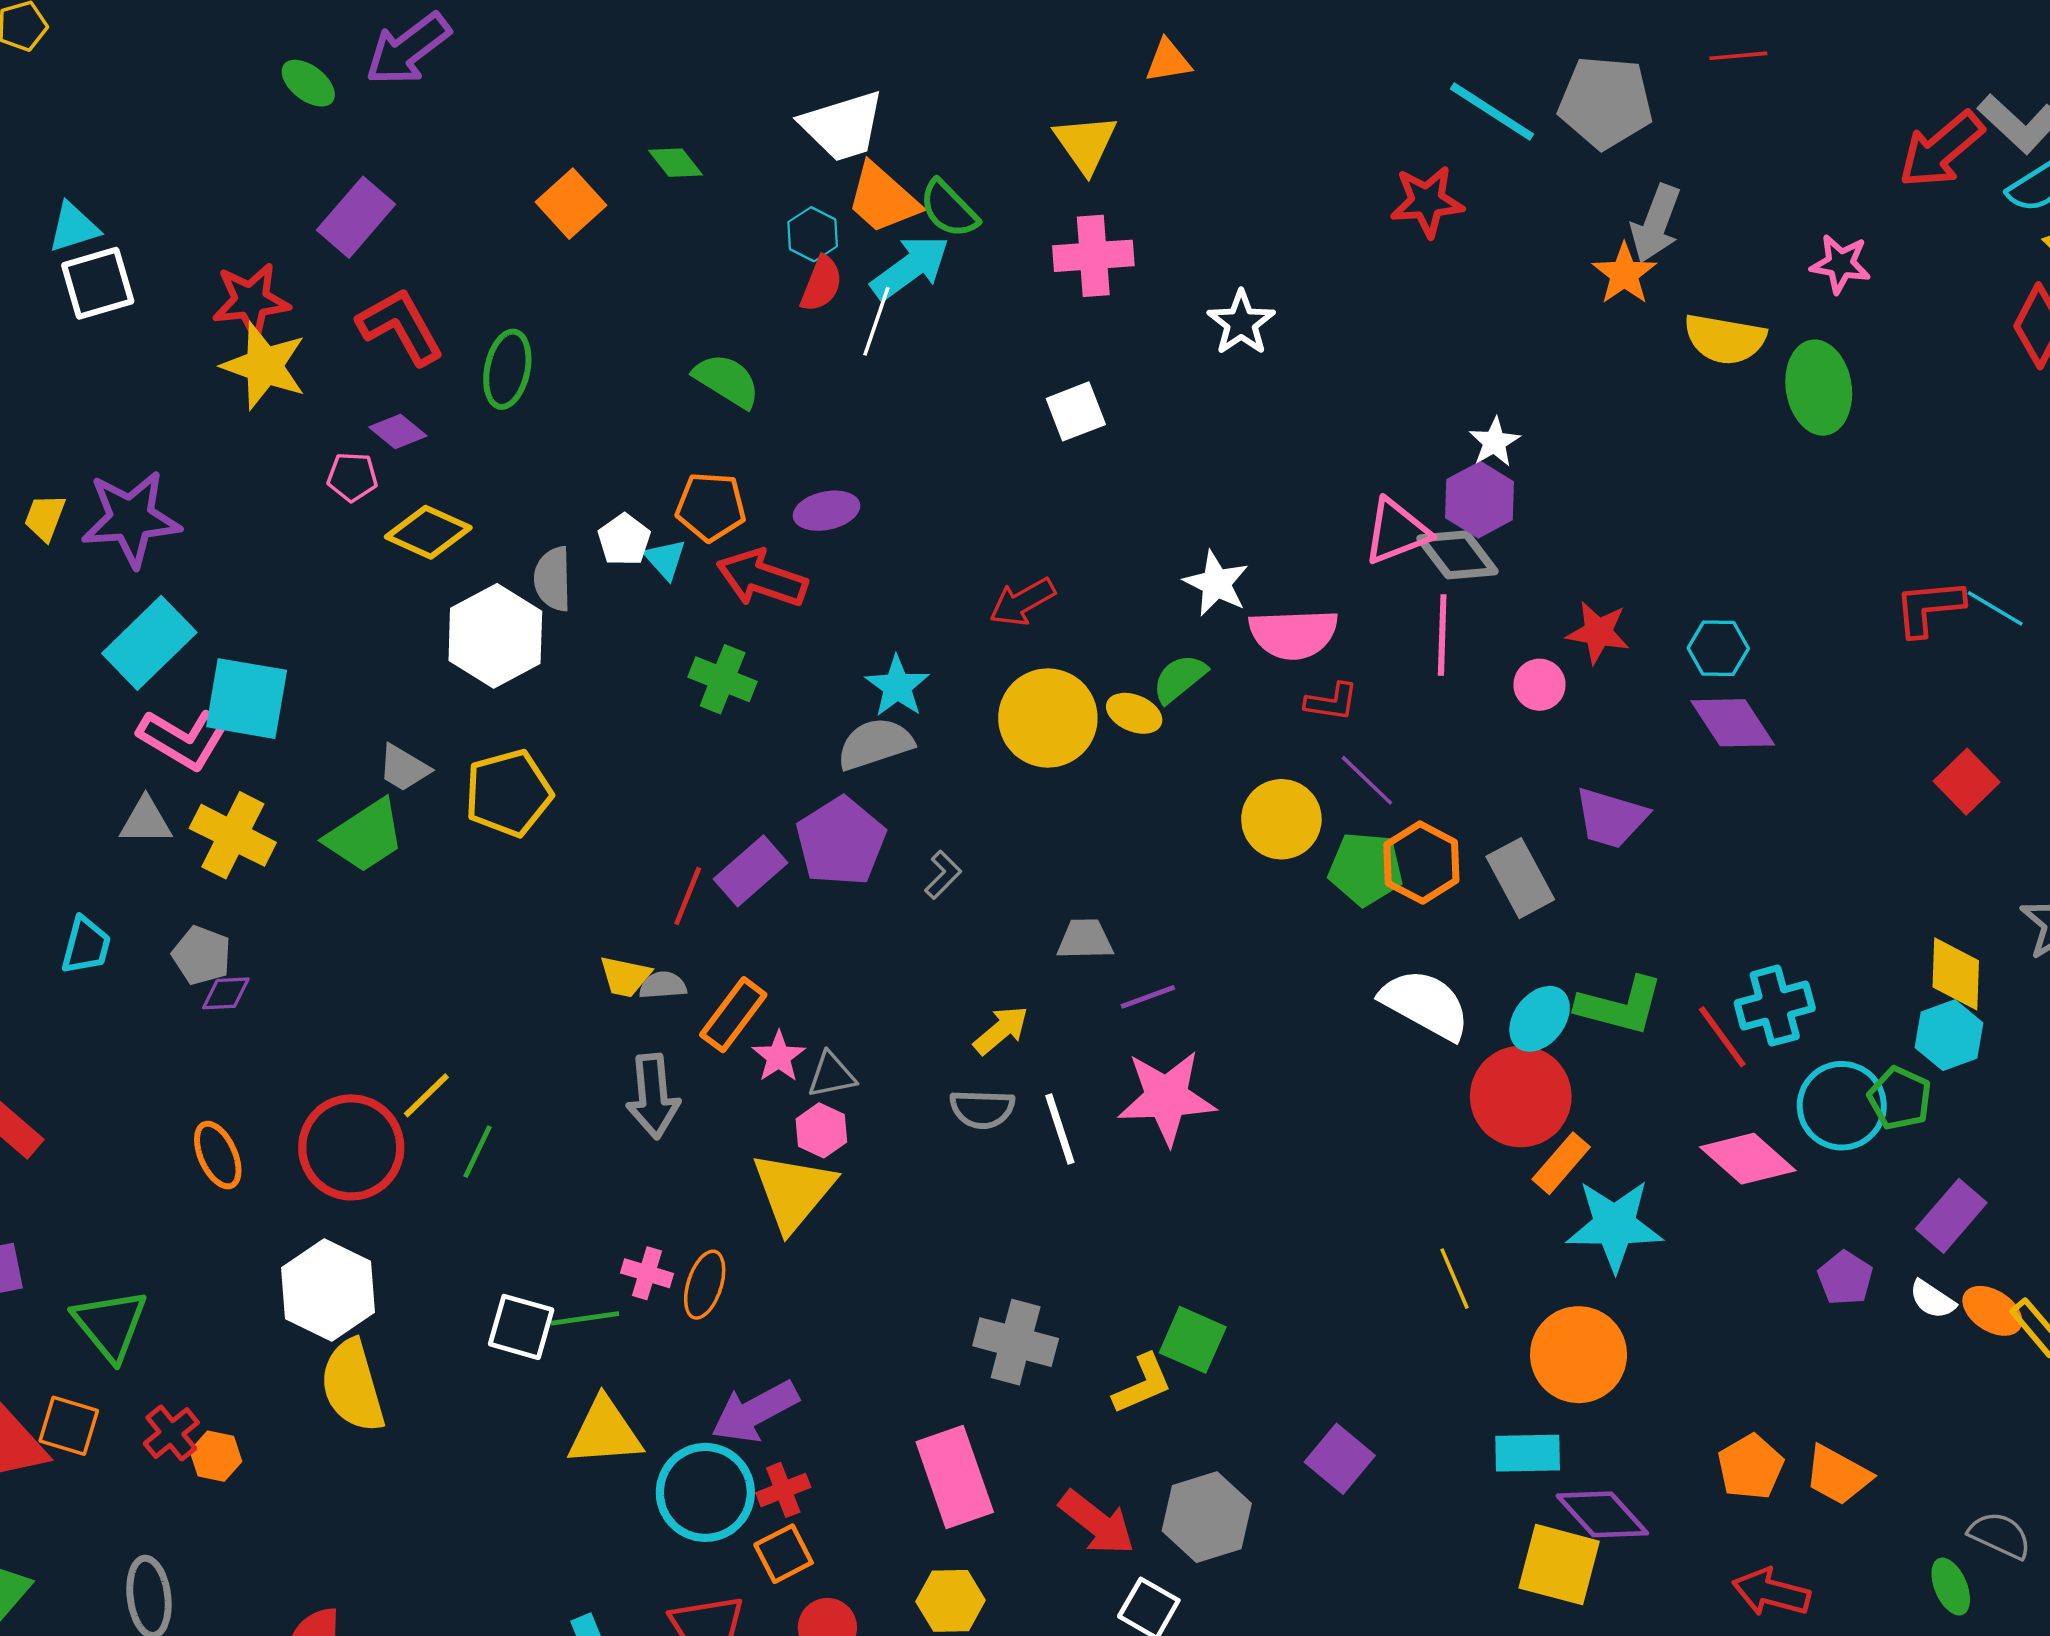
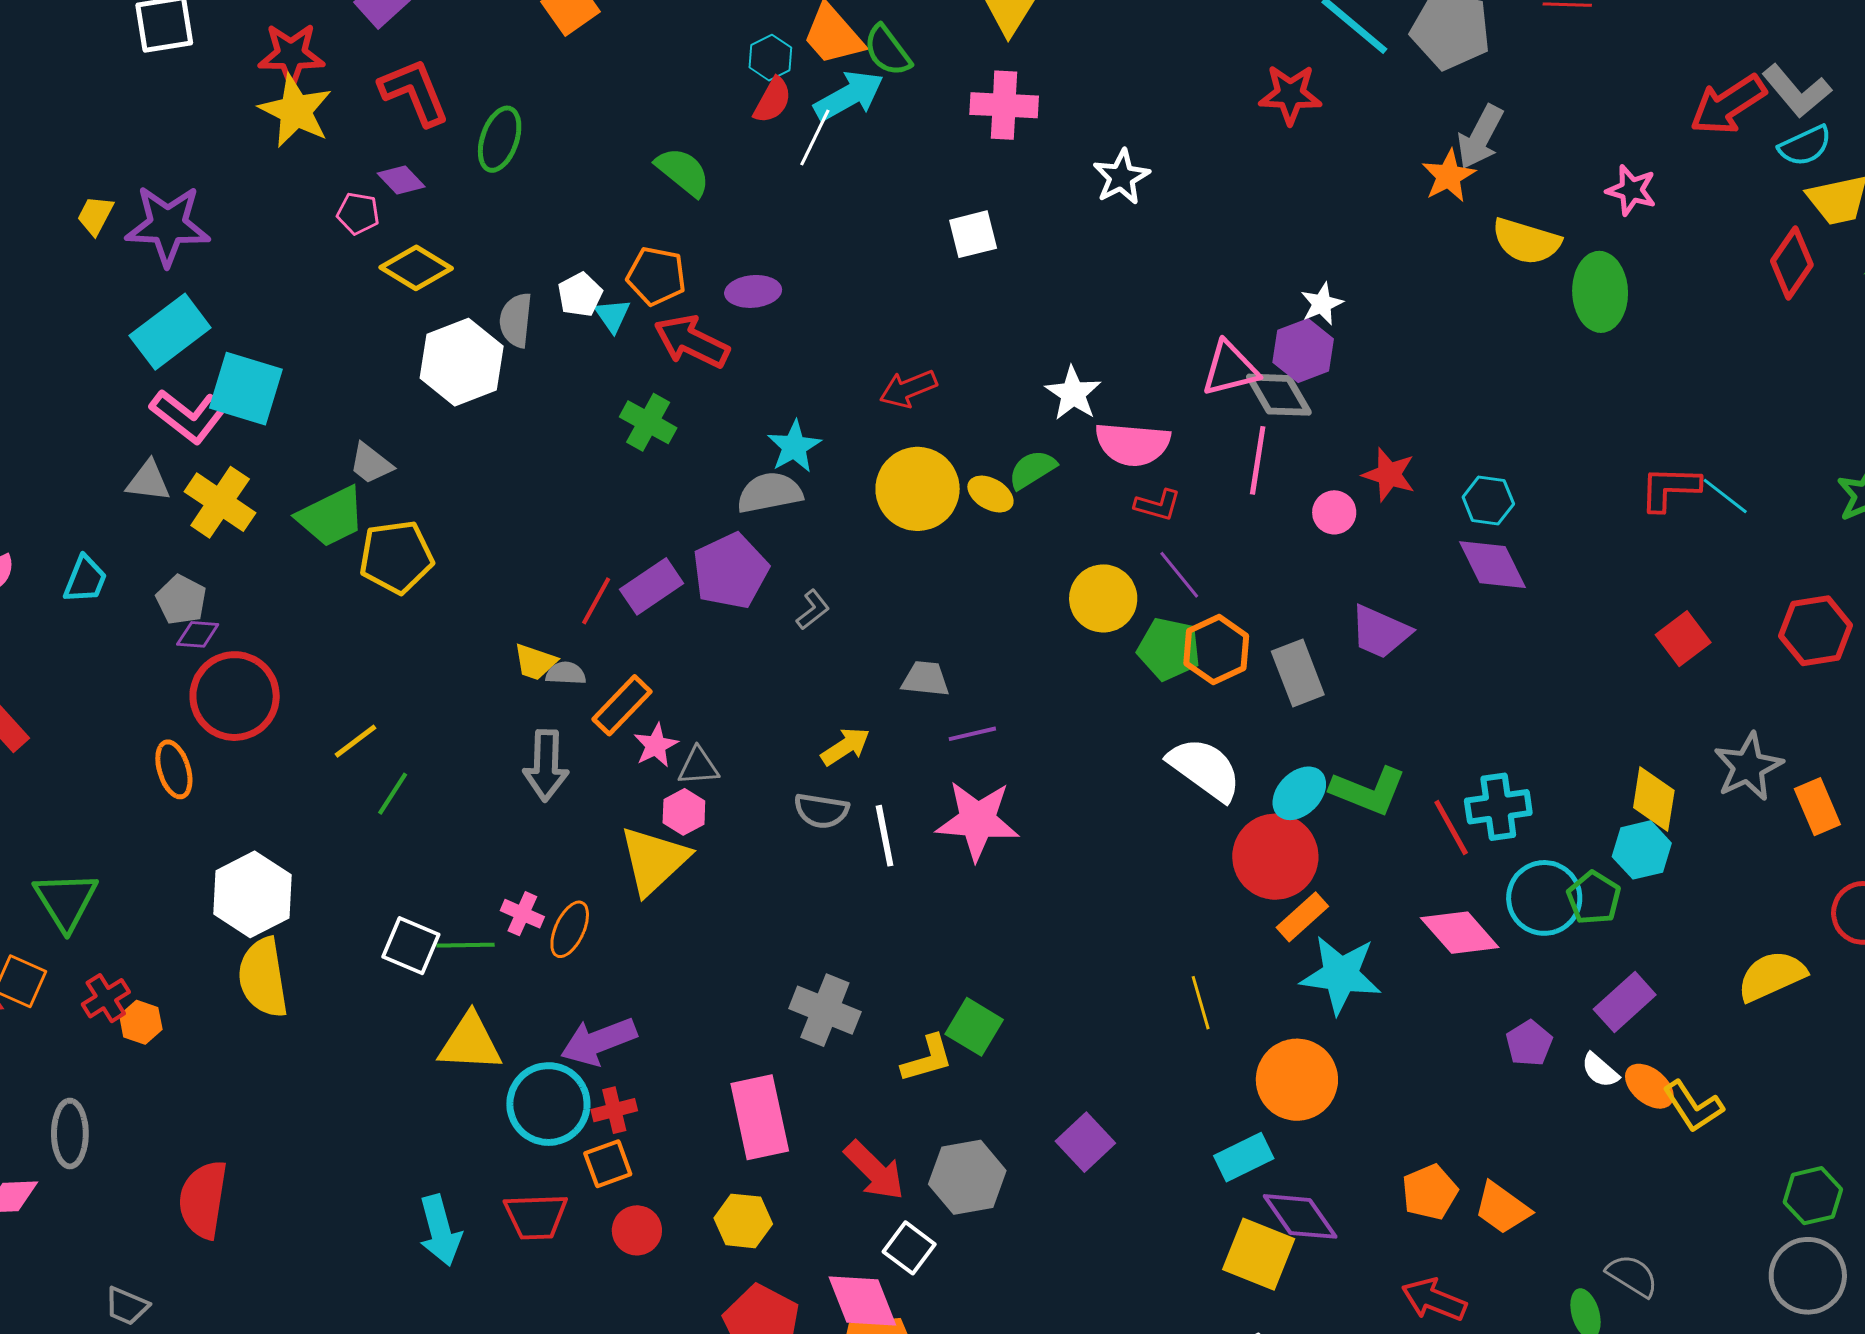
yellow pentagon: (508, 793) -> (396, 557), moved
red circle: (351, 1147) -> (235, 696), moved
cyan rectangle: (1528, 1453) -> (1244, 1157), turned -32

